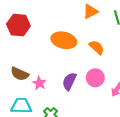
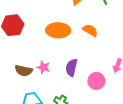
pink circle: (95, 78) -> (96, 81), moved
pink star: (39, 83) -> (43, 67), moved

